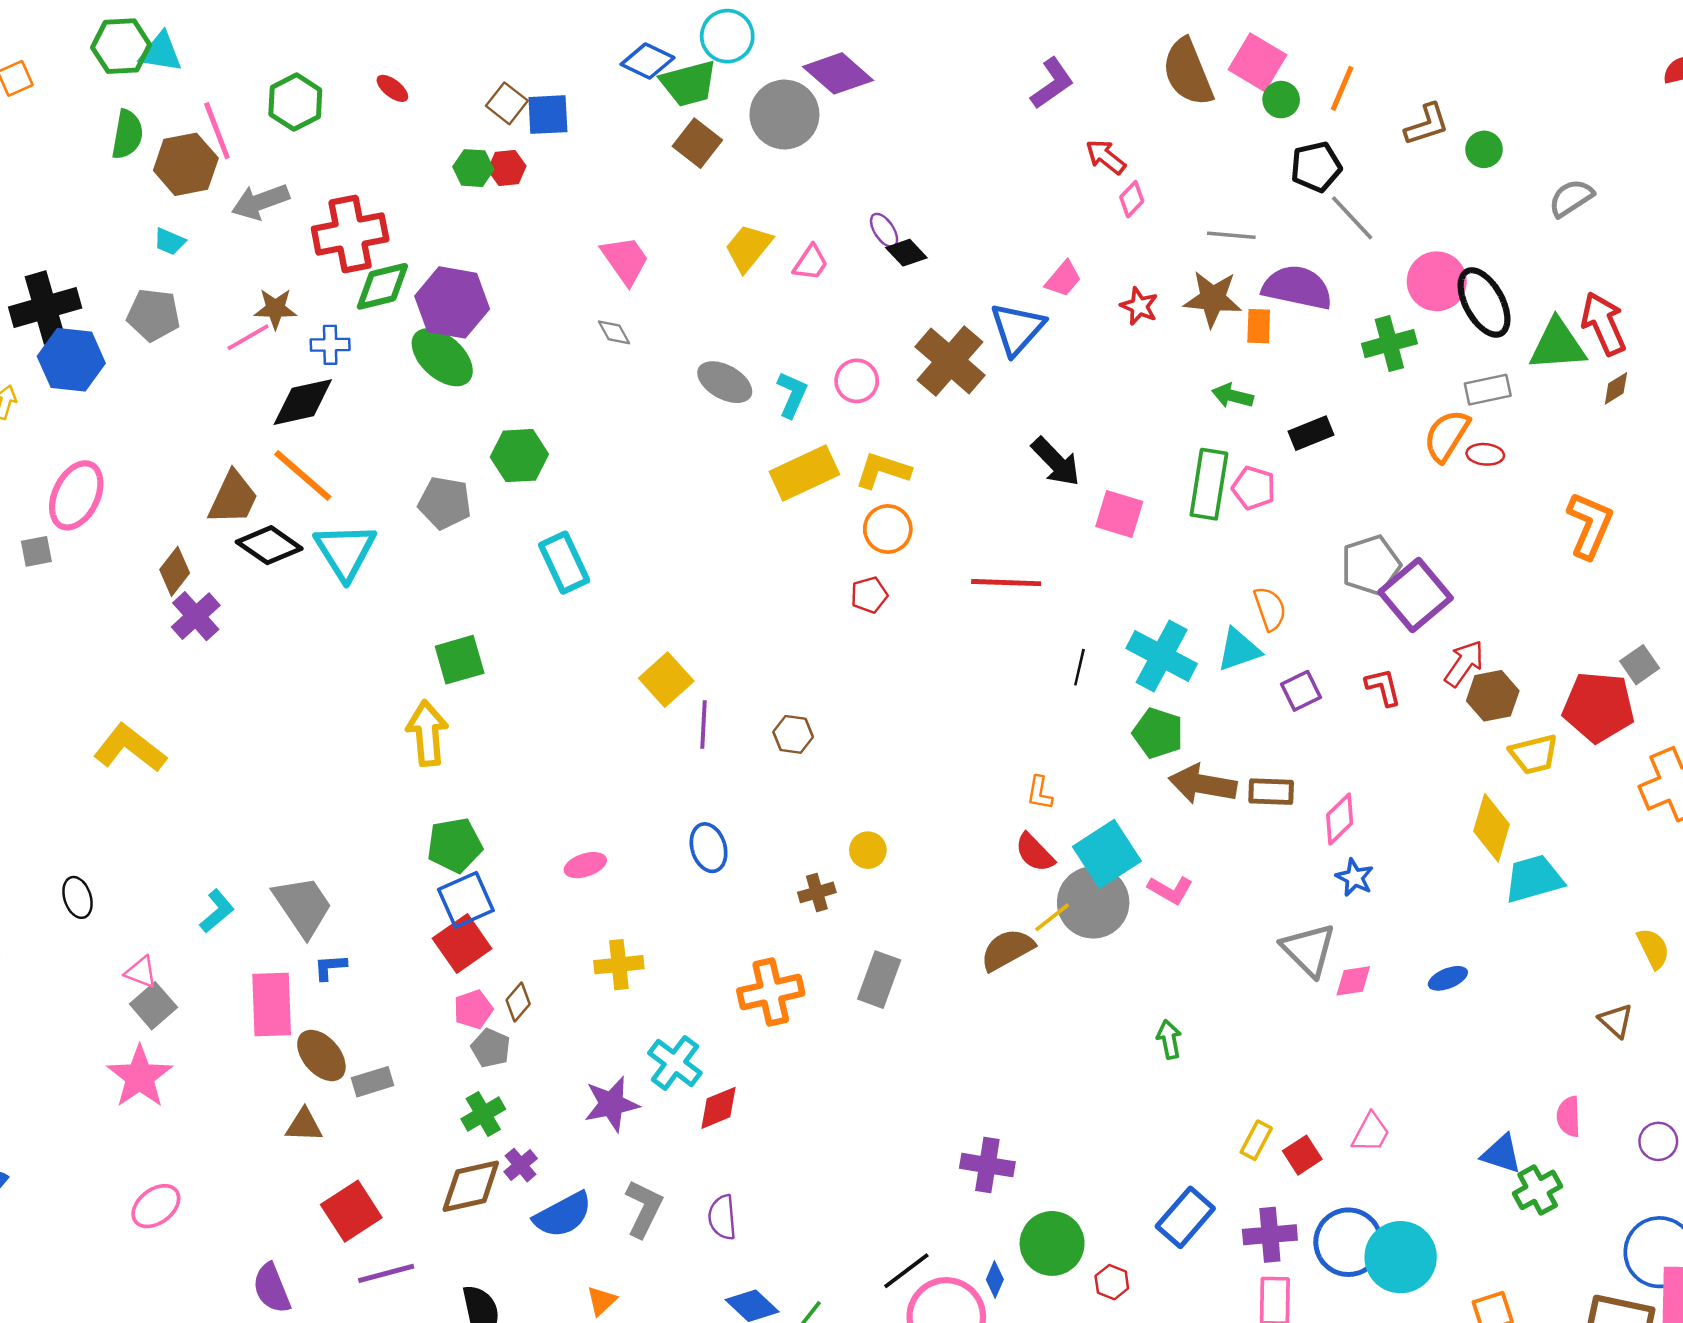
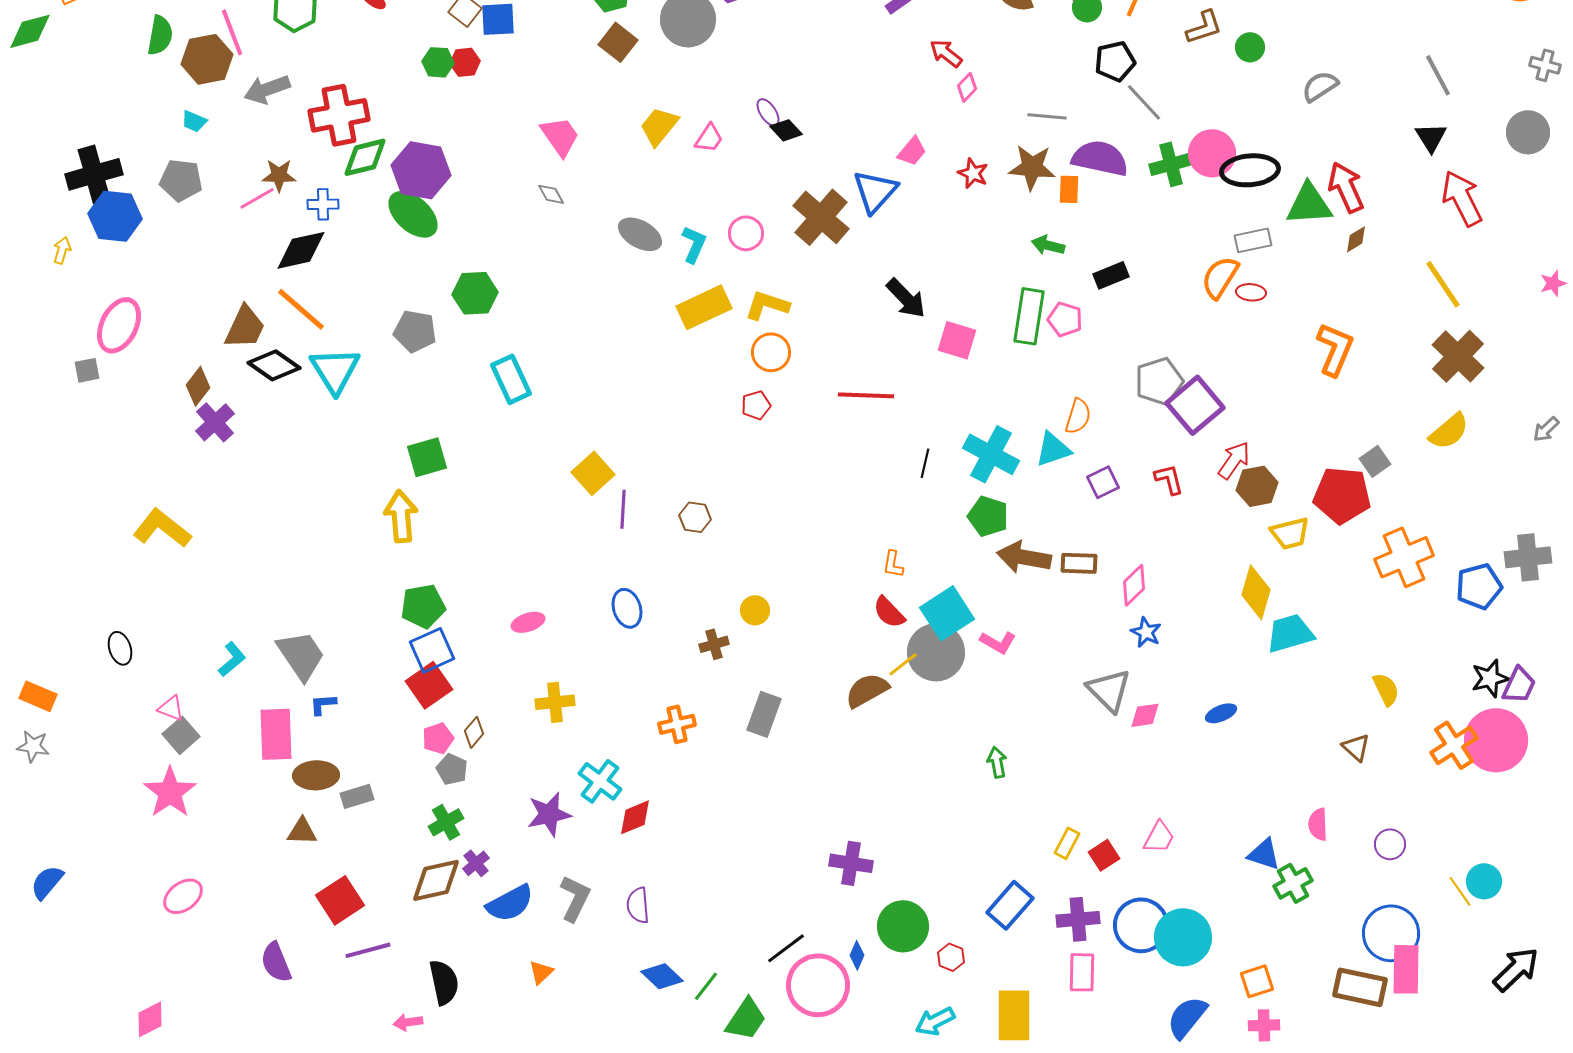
black ellipse: (1484, 302) -> (1250, 170), turned -66
green cross: (1389, 344) -> (1171, 164), moved
orange semicircle: (1270, 609) -> (1078, 416), turned 36
orange cross: (771, 992) -> (677, 724), size x0.7
brown ellipse: (321, 1056) -> (316, 775), turned -51

